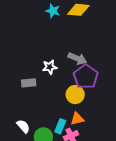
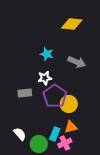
cyan star: (53, 11) -> (47, 54), moved
gray arrow: (77, 59) -> (77, 62), moved
purple pentagon: (86, 77) -> (55, 96), moved

